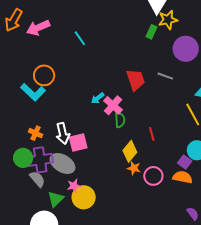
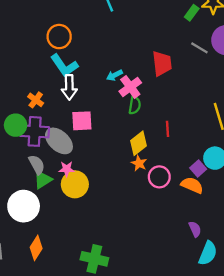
gray line: (165, 76) -> (199, 48), moved
cyan L-shape: (33, 92) -> (64, 65), moved
white arrow: (63, 133) -> (69, 87), moved
gray semicircle: (37, 179) -> (37, 165), moved

